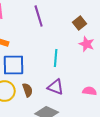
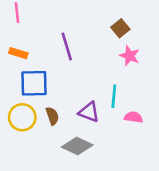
purple line: (39, 16) -> (67, 47), moved
cyan line: (56, 58) -> (114, 96), moved

